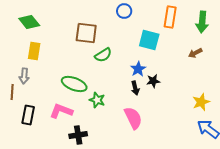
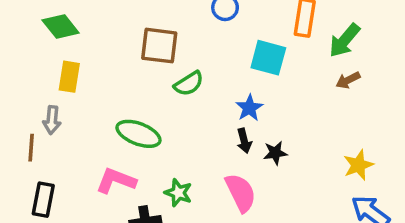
green arrow: (202, 22) -> (345, 40), moved, turned 35
black star: (153, 81) -> (275, 153), moved
green star: (97, 100) -> (178, 193), moved
black rectangle: (28, 115) -> (43, 200), moved

